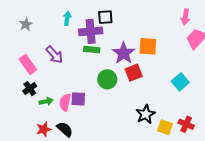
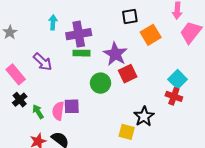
black square: (105, 17) -> (130, 16), moved
orange square: (148, 46) -> (151, 35), moved, turned -30
green arrow: (46, 101) -> (38, 112), turned -104
red cross: (186, 124) -> (174, 96), moved
yellow square: (165, 127) -> (127, 132), moved

